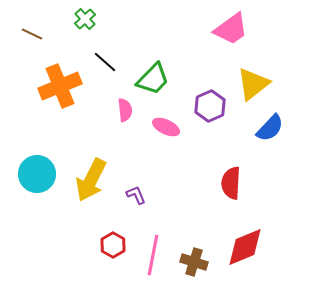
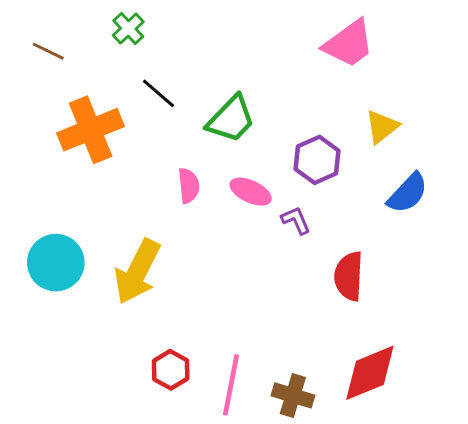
yellow triangle: (253, 84) -> (382, 127), size x0.7
pink semicircle: (125, 110) -> (189, 186), moved
purple L-shape: (136, 195) -> (296, 220), moved

